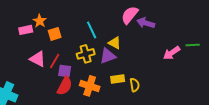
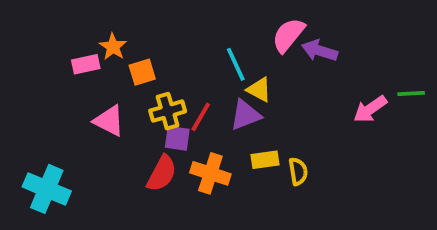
cyan line: (92, 30) -> (236, 64), moved
yellow cross: (86, 54) -> (168, 111), moved
red line: (55, 61) -> (201, 117), moved
purple square: (65, 71) -> (177, 138), moved

